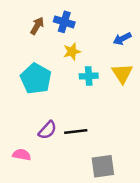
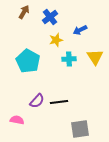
blue cross: (64, 22) -> (50, 17), turned 35
brown arrow: (37, 26) -> (24, 12), moved
blue arrow: (122, 39) -> (80, 30), moved

